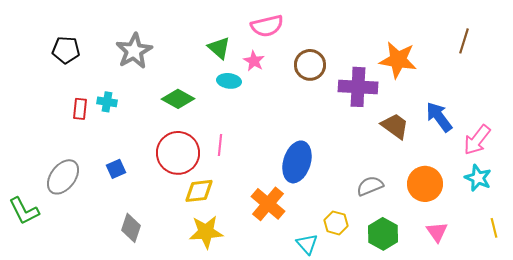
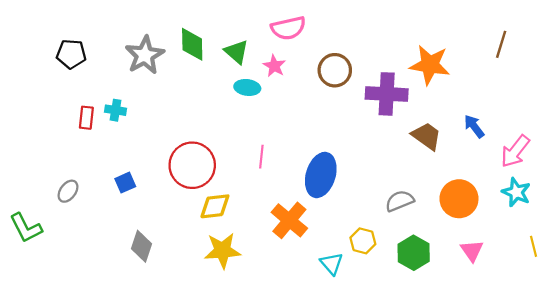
green diamond: (178, 99) -> (192, 44), moved, turned 60
blue arrow: (439, 117) -> (474, 126), size x0.7
pink line: (220, 145) -> (261, 157), moved
gray ellipse: (63, 177) -> (68, 191), size x0.6

